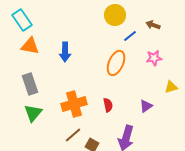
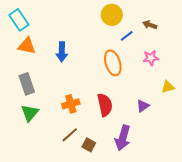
orange ellipse: (116, 63) -> (113, 63), turned -40
orange cross: (74, 104) -> (71, 104), size x0.7
red semicircle: (108, 105) -> (105, 105), size x1.6

